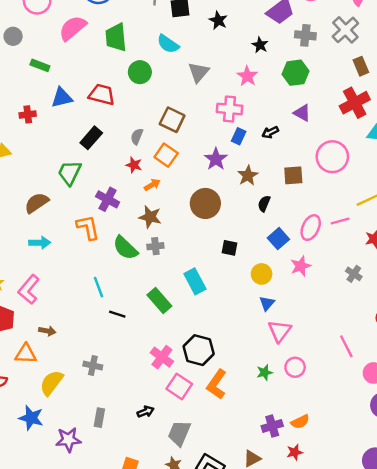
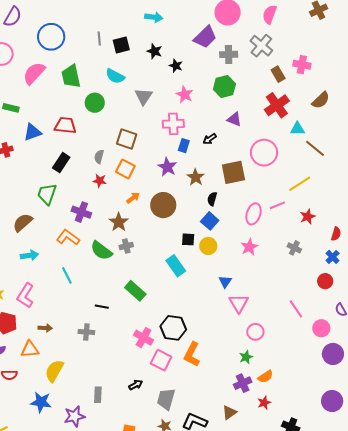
black star: (260, 45) -> (176, 66), moved
brown square: (293, 175) -> (233, 172), size x1.4
orange arrow: (152, 185) -> (133, 198), moved
brown star: (150, 217) -> (119, 222), turned 30
orange L-shape: (88, 227) -> (68, 237), turned -35
blue square: (278, 239) -> (210, 221), moved
yellow circle: (262, 274) -> (208, 246), moved
cyan rectangle: (195, 281) -> (176, 266), moved
cyan line: (98, 287) -> (67, 275), moved
gray cross: (93, 366) -> (86, 332), moved
green star: (265, 372) -> (246, 357), moved

